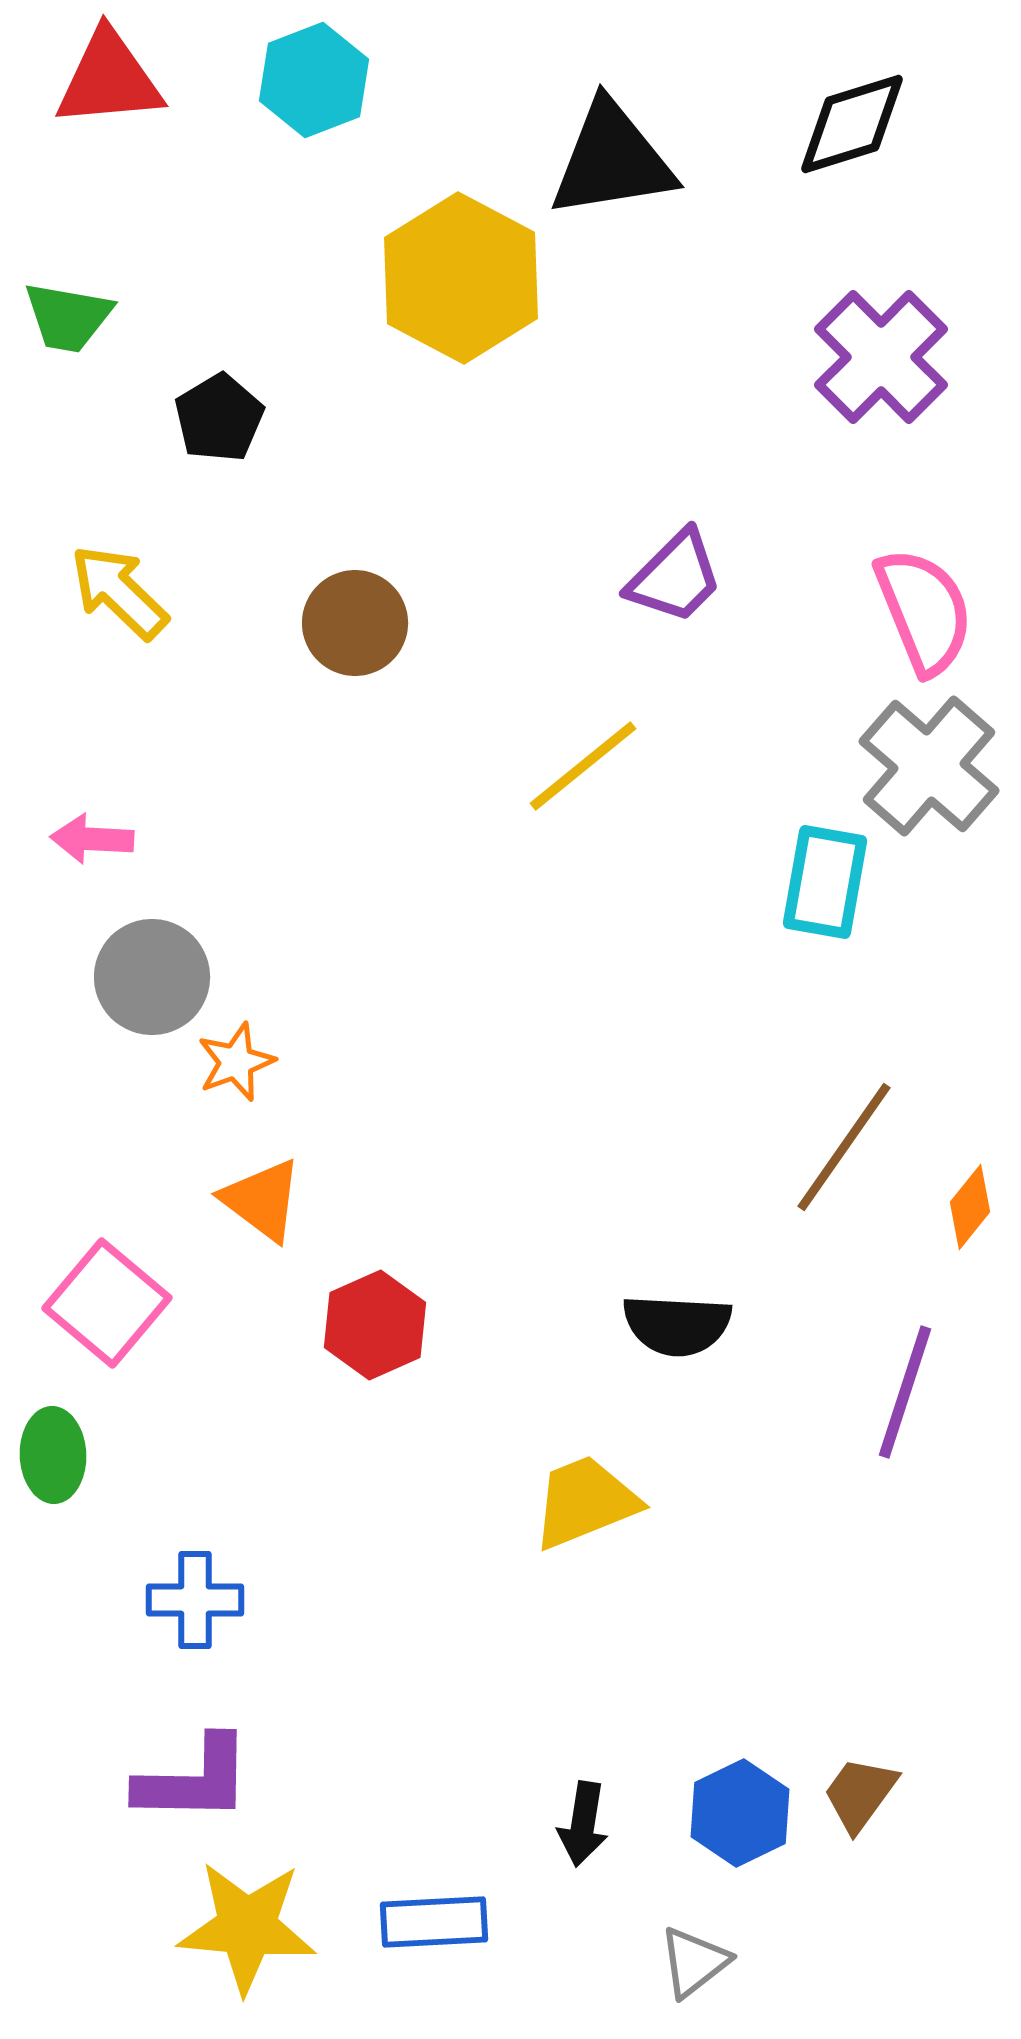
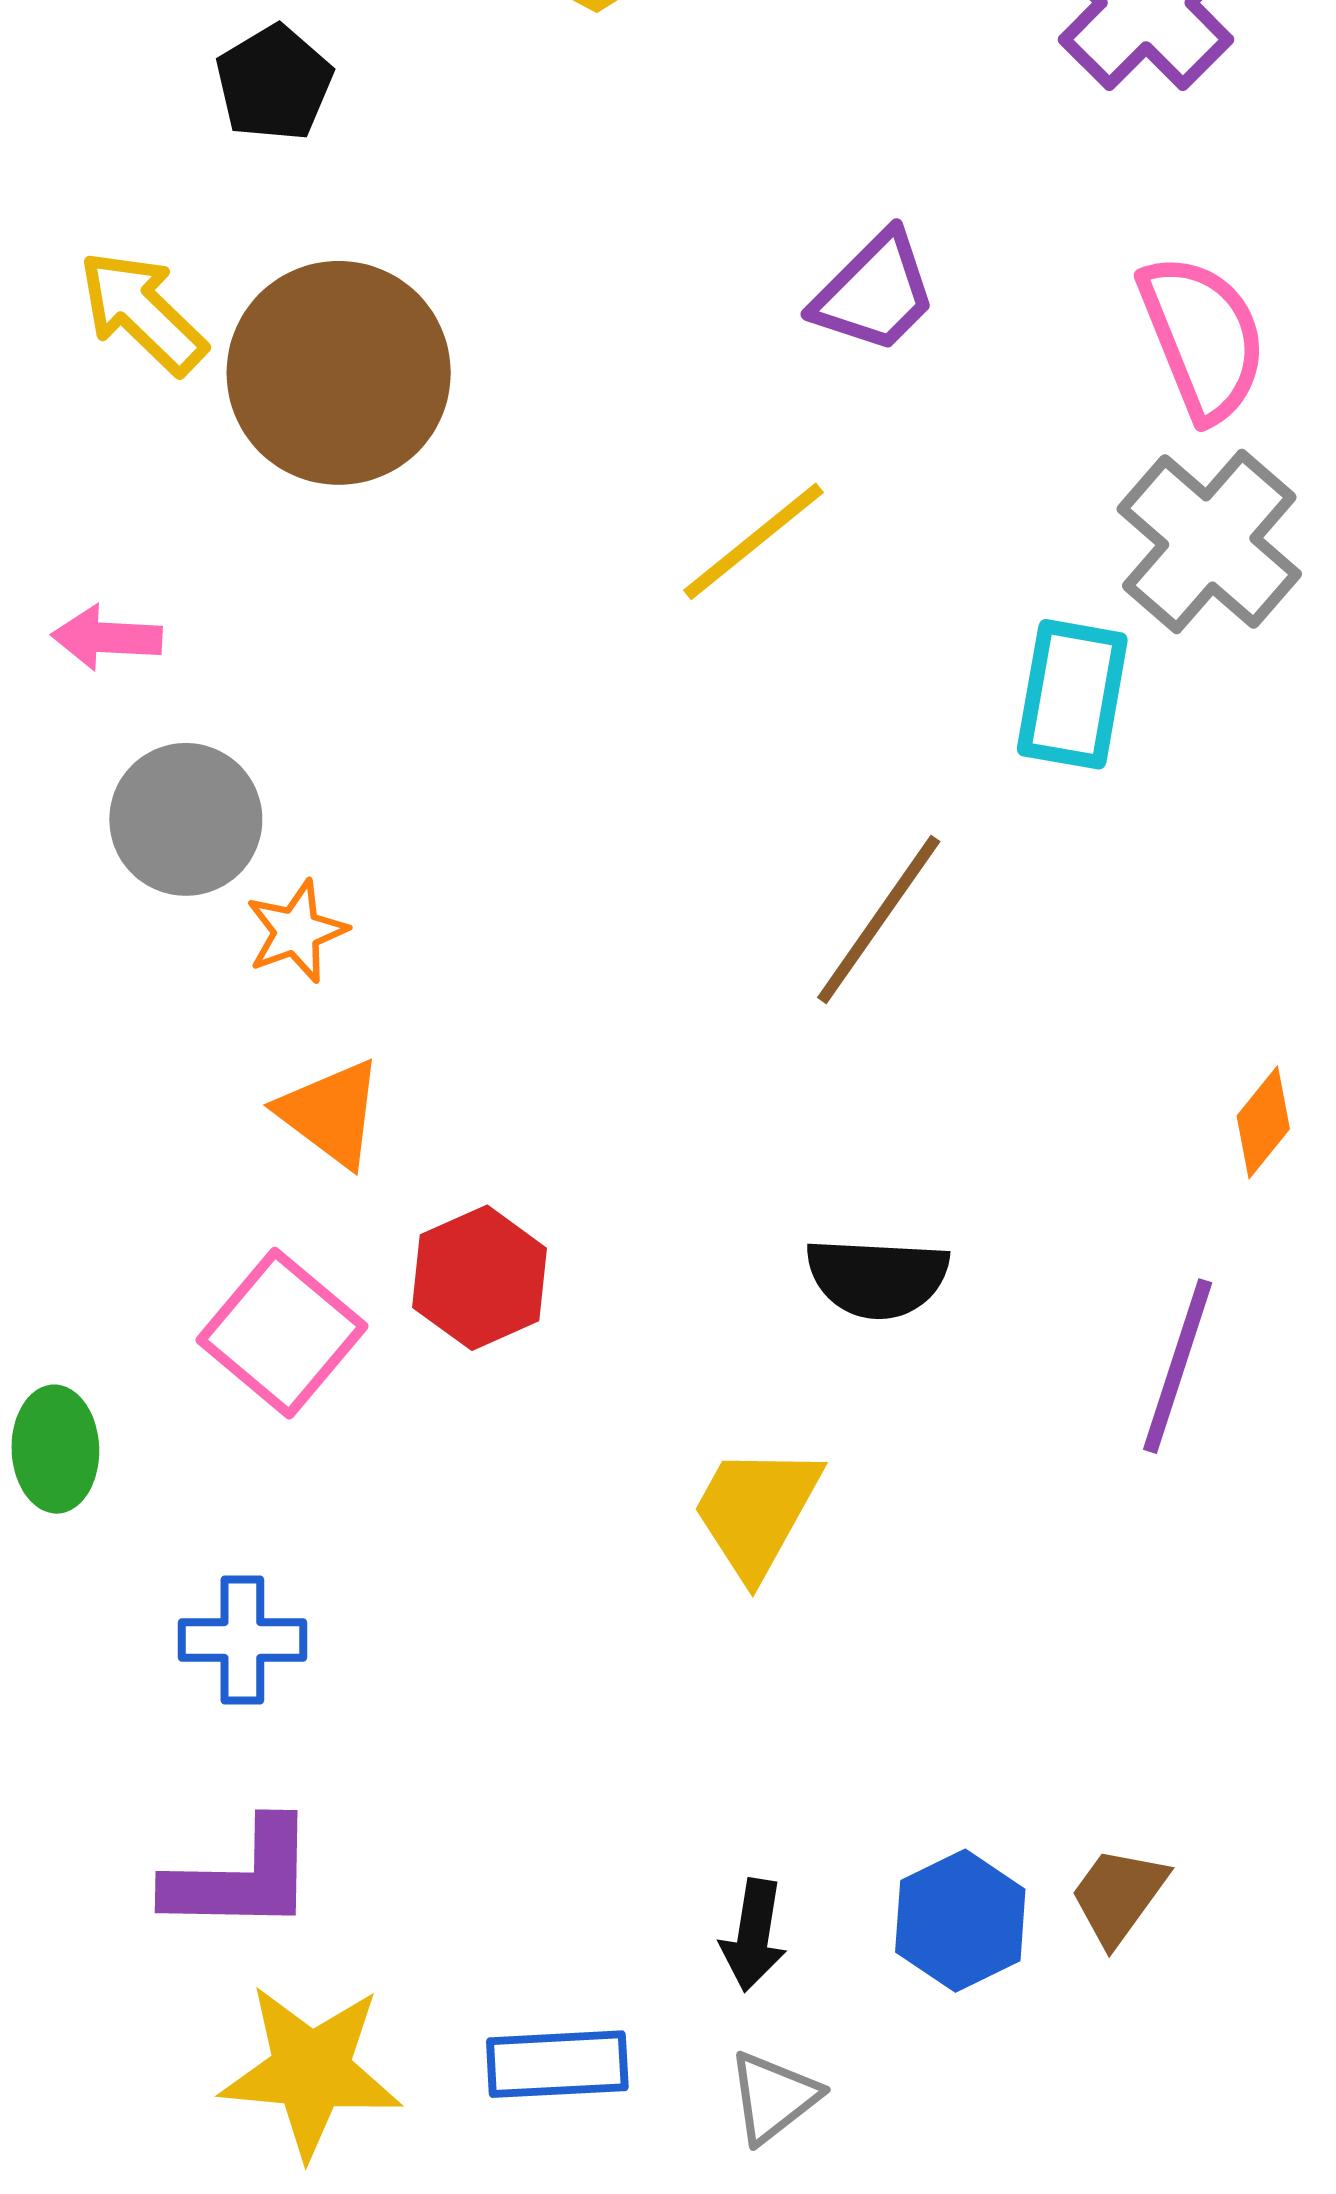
brown circle: (355, 623) -> (339, 373), moved, size x1.6
brown line: (844, 1147) -> (879, 920), moved
pink square: (107, 1303) -> (282, 1333), moved
yellow trapezoid: (585, 1502) -> (756, 1511), turned -39
gray triangle: (694, 1962) -> (773, 2097), moved

